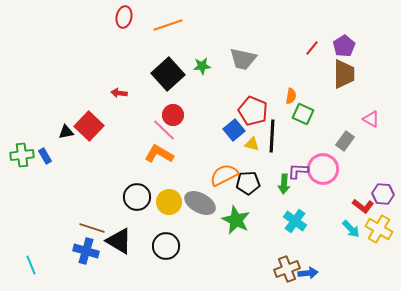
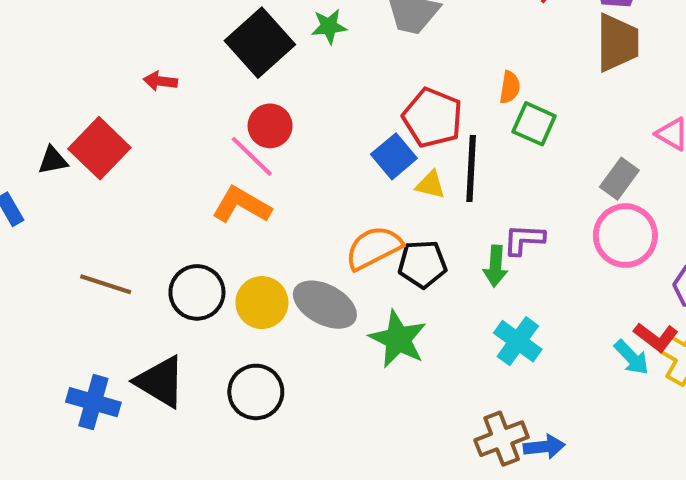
pink circle: (323, 169) -> (625, 236), moved
red L-shape: (363, 206) -> (656, 337), moved
brown line: (92, 228) -> (106, 284), moved

